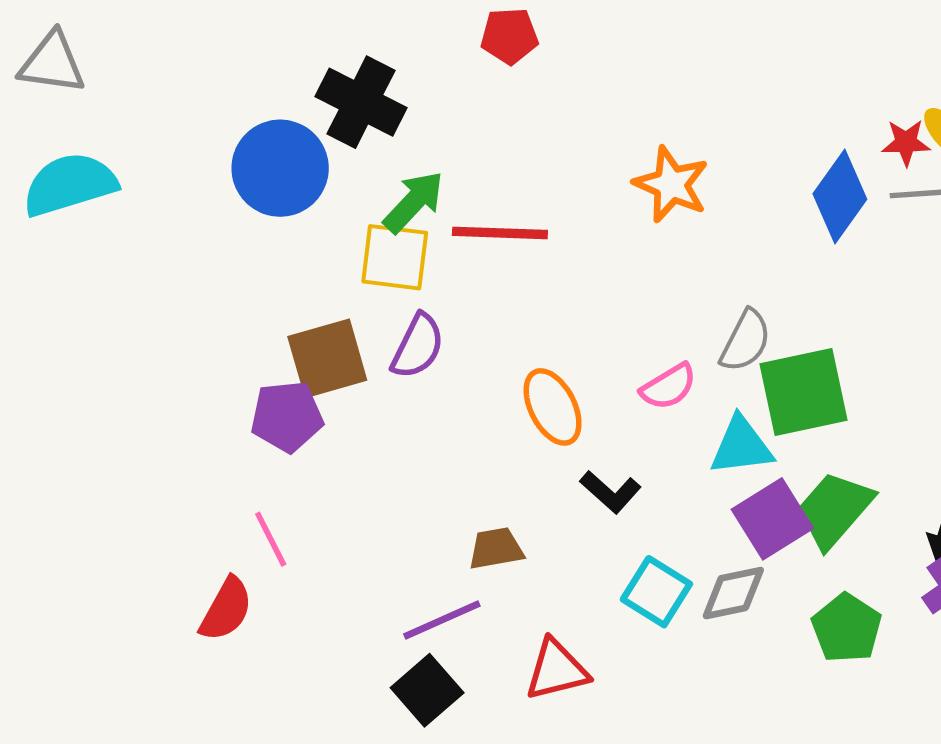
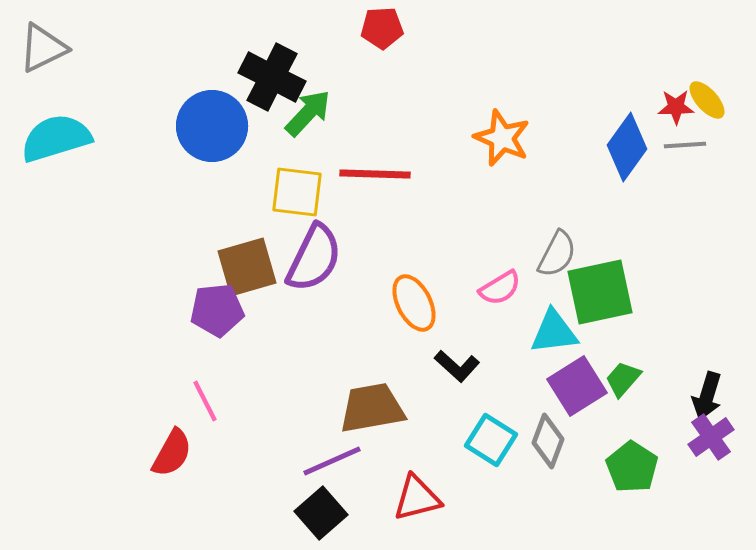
gray triangle: (52, 63) -> (43, 48), turned -34
green arrow: (414, 202) -> (308, 113), moved
purple semicircle: (418, 346) -> (314, 258), size x1.4
green trapezoid: (834, 509) -> (623, 379), size x0.6
brown trapezoid: (496, 549) -> (372, 408), size x1.6
gray diamond: (733, 593) -> (548, 441), turned -58

